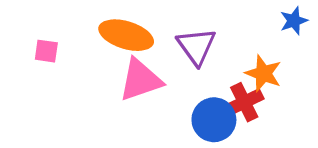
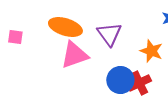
red cross: (244, 102) -> (139, 83), moved

